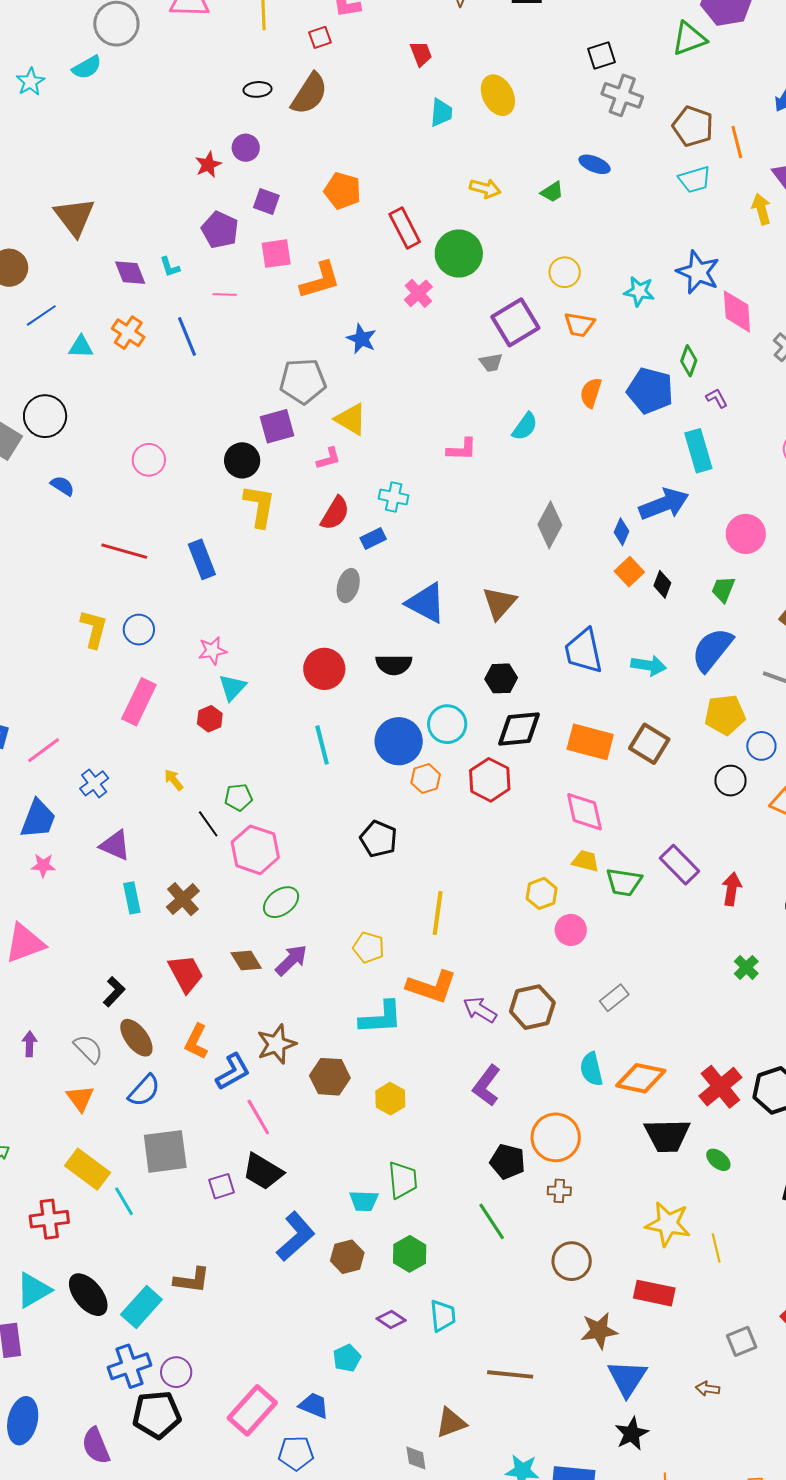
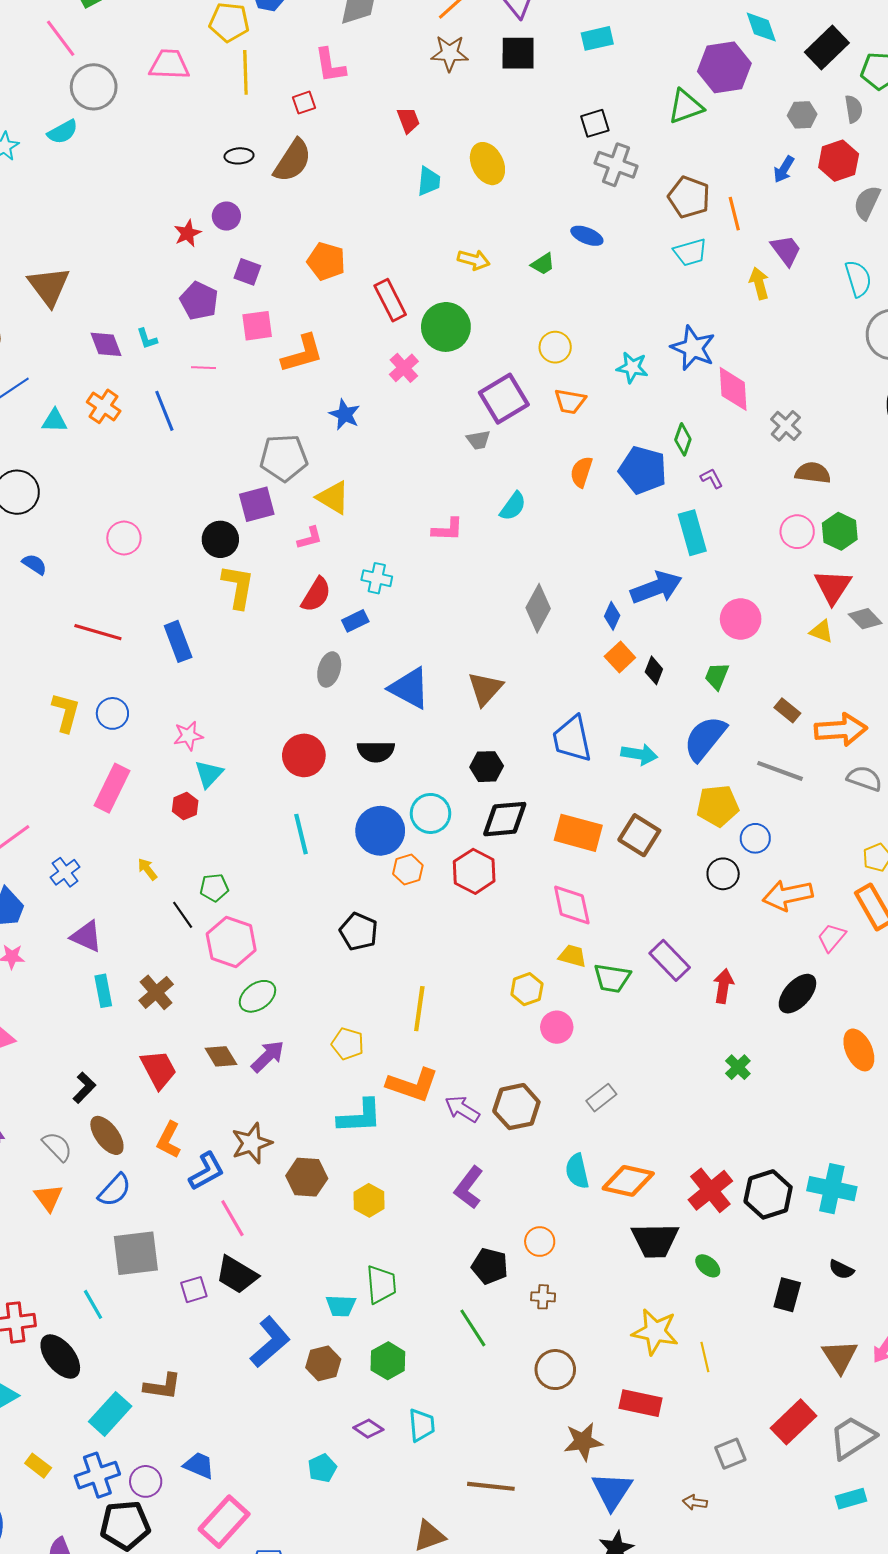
orange circle: (556, 1137) -> (540, 1242), size x0.6
yellow rectangle: (87, 1169) -> (38, 1466), moved, size x0.6
black ellipse: (88, 1295) -> (60, 1357), moved
blue trapezoid: (314, 1405) -> (199, 1465), moved

